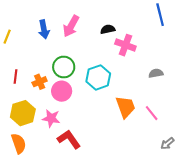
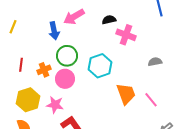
pink arrow: (71, 26) -> (74, 17), turned 30
blue arrow: (44, 29) -> (54, 31), moved

